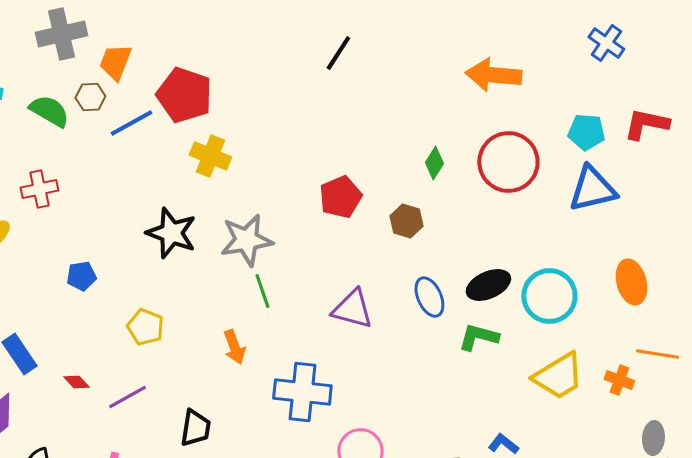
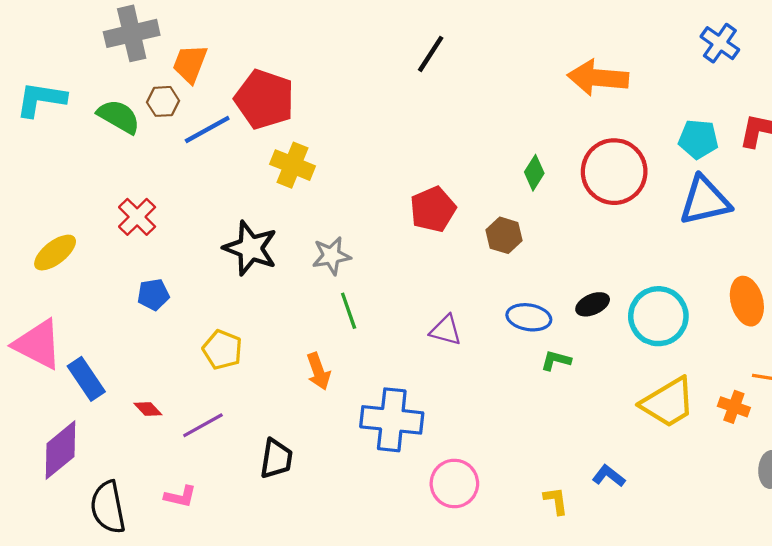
red cross: (39, 189) -> (137, 217), moved, turned -33
gray star: (246, 240) -> (331, 256), size x0.7
black ellipse: (488, 285) -> (593, 304), size x0.7
blue ellipse: (429, 297) -> (529, 317), turned -57
purple triangle: (352, 309) -> (446, 330), size x0.7
green L-shape: (478, 337) -> (556, 360), moved, size x0.7

